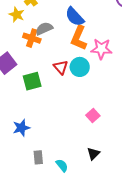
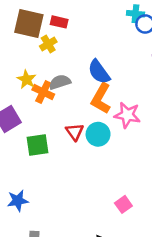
yellow star: (17, 15) -> (26, 79), moved
pink square: (93, 116) -> (123, 204), moved

